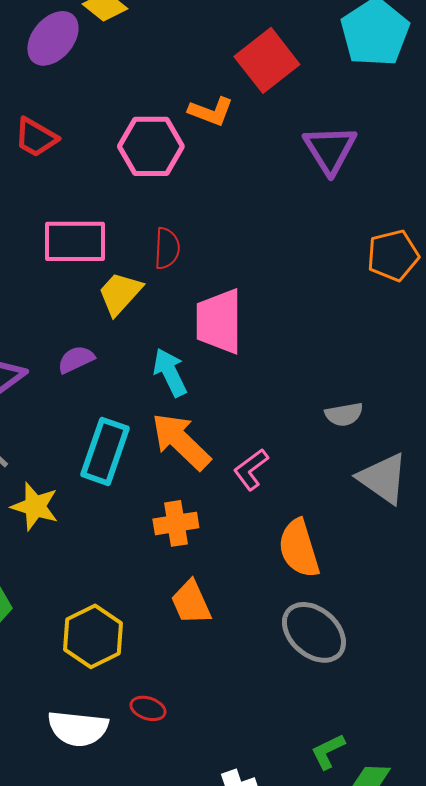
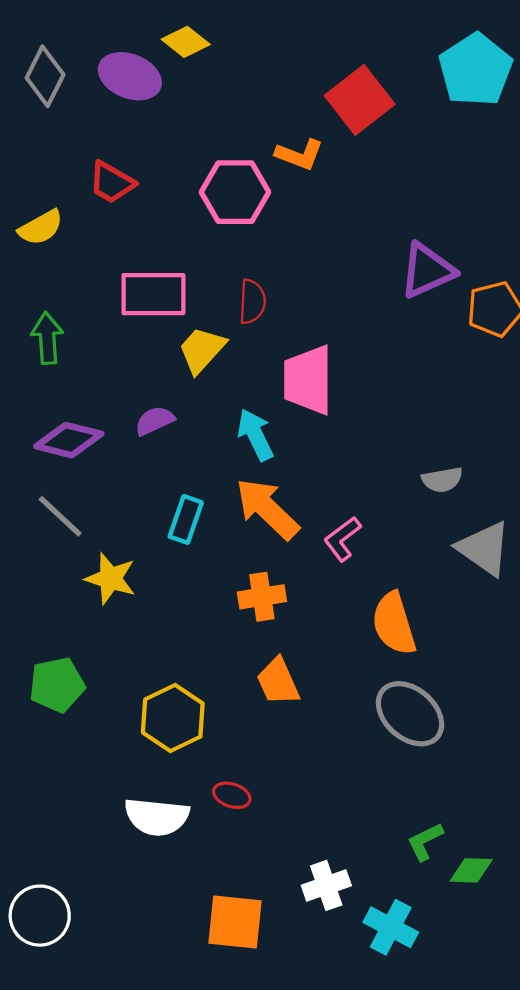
purple ellipse: (53, 38) -> (130, 76), turned 72
purple triangle: (330, 149) -> (427, 270), moved, turned 38
cyan rectangle: (105, 451) -> (186, 519), size x0.7

